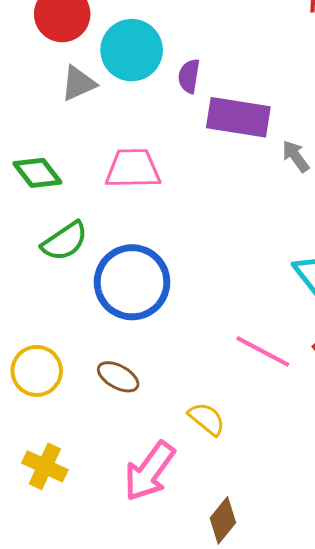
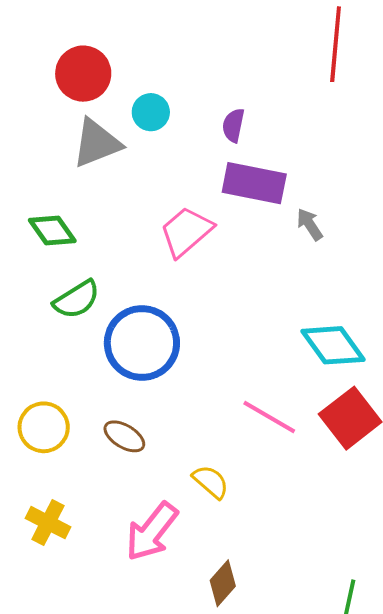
cyan circle: (132, 50) -> (151, 112), size x0.6
purple semicircle: (189, 76) -> (233, 125), moved
gray triangle: (78, 83) -> (97, 143), size x1.4
pink trapezoid: (133, 169) -> (186, 232), moved, turned -42

